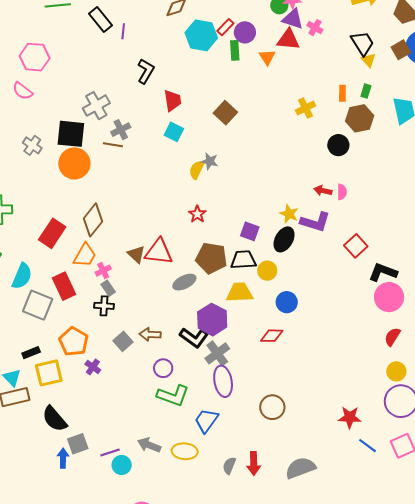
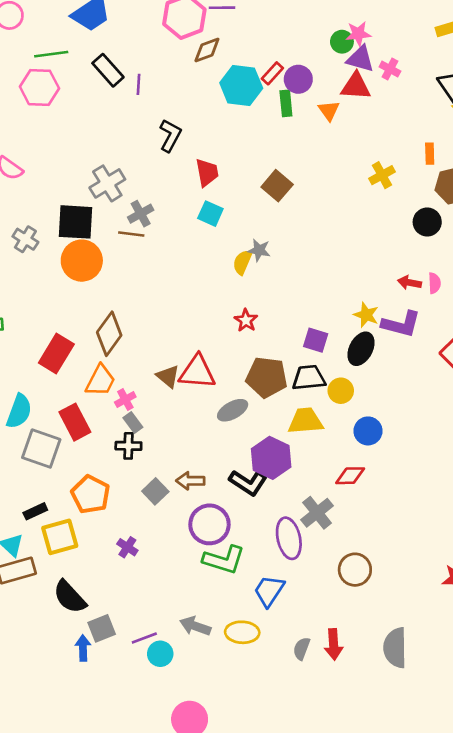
pink hexagon: (35, 57) -> (39, 87), moved
gray cross: (217, 353) -> (317, 513), moved
purple cross: (93, 367) -> (127, 547), moved
purple circle: (163, 368) -> (209, 524), size x1.6
gray semicircle: (300, 468) -> (395, 648), turned -68

